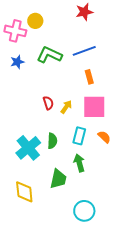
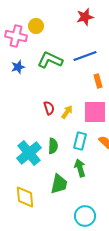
orange rectangle: (89, 77) -> (98, 81), moved

